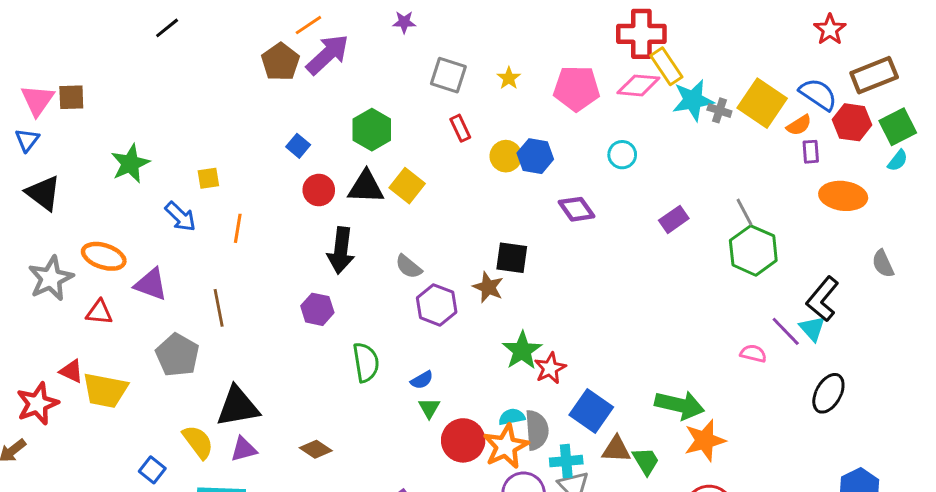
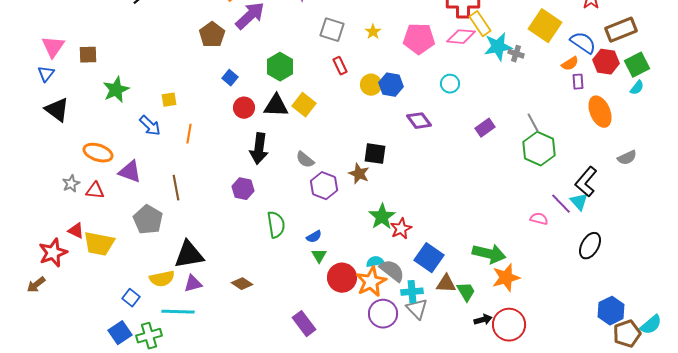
brown pentagon: (280, 62) -> (212, 35), moved
brown square: (71, 97) -> (88, 55), moved
yellow square: (762, 103) -> (545, 26), moved
orange ellipse: (843, 196) -> (600, 112), turned 60
gray semicircle: (883, 264) -> (627, 158), turned -90
gray star: (51, 278) -> (71, 184), moved, size x0.6
gray semicircle: (537, 430) -> (392, 271), turned -48
yellow semicircle: (198, 442) -> (162, 279), turned 115

